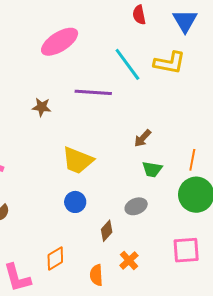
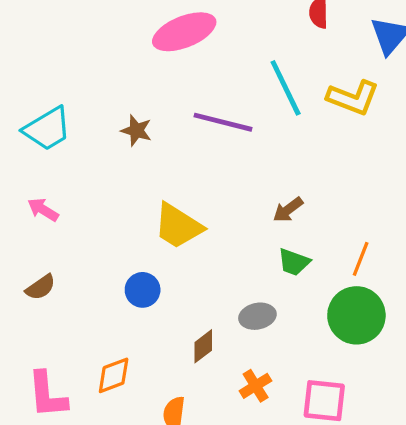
blue circle: (75, 202) -> (143, 290), moved
orange cross: (129, 260) -> (256, 386), moved

